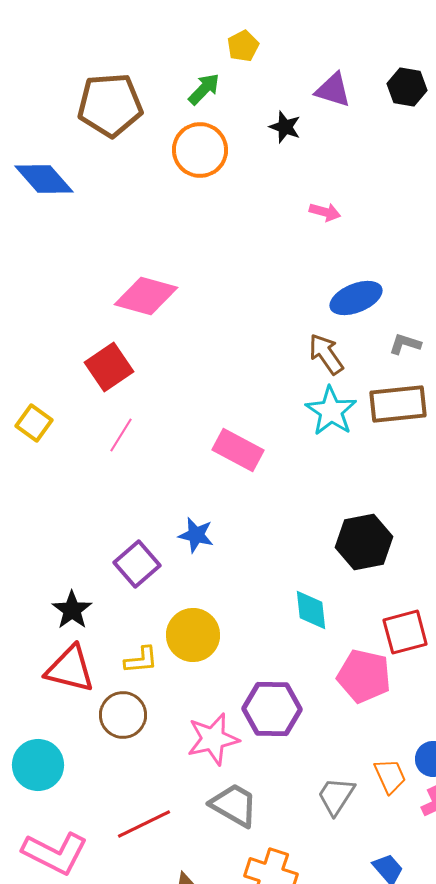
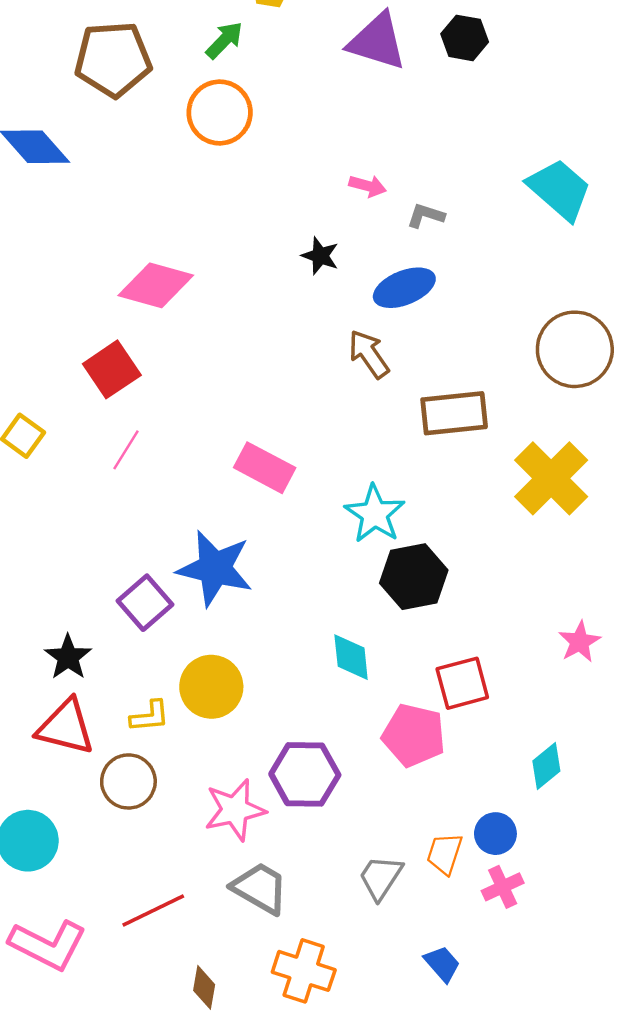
purple triangle: (333, 90) -> (377, 41), size x1.4
black star: (285, 127) -> (320, 256), moved
gray L-shape: (405, 344) -> (426, 216), moved
cyan star: (331, 411) -> (375, 514), moved
blue star: (196, 535) -> (215, 568), size x1.8
orange trapezoid: (390, 776) -> (445, 854), turned -138

